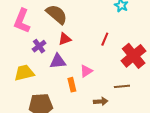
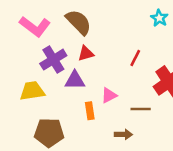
pink L-shape: (22, 21) -> (35, 26), turned -80
purple cross: (39, 46) -> (53, 60), size x1.5
brown line: (122, 86) -> (141, 109), moved

